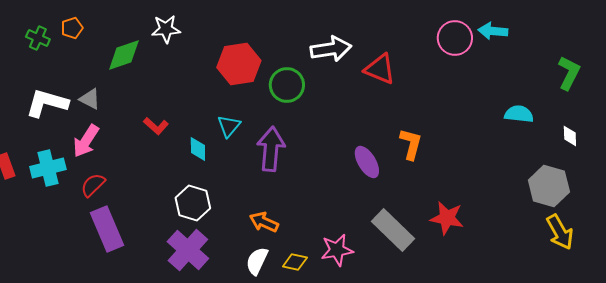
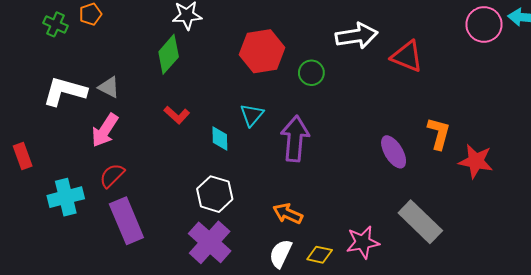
green diamond: (124, 55) -> (169, 54), moved, turned -30
green circle: (287, 85) -> (311, 73), size x0.7
cyan cross: (48, 168) -> (66, 197), moved
red star: (447, 218) -> (476, 161), moved

